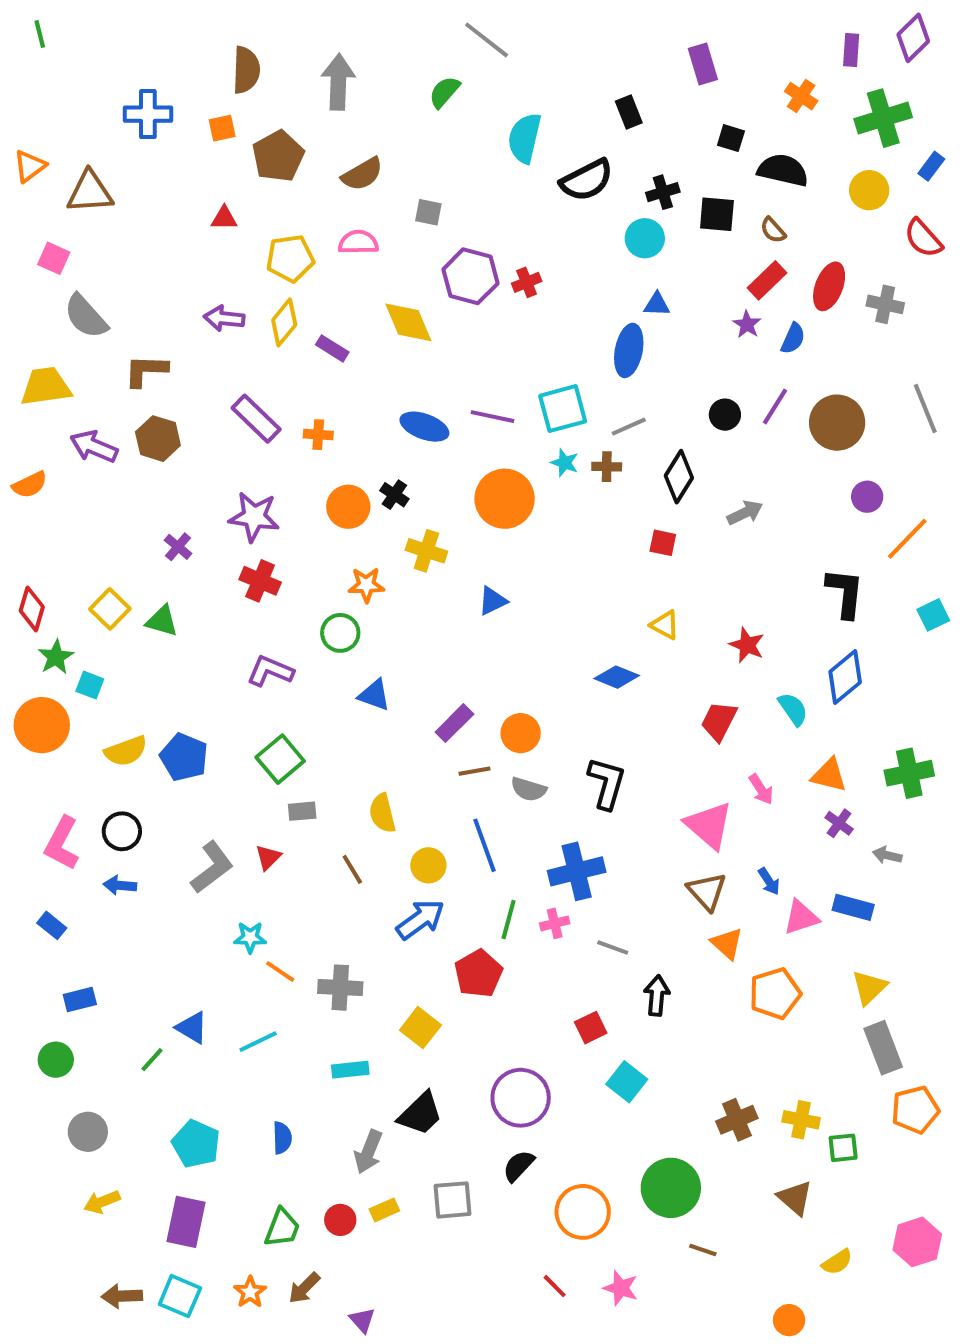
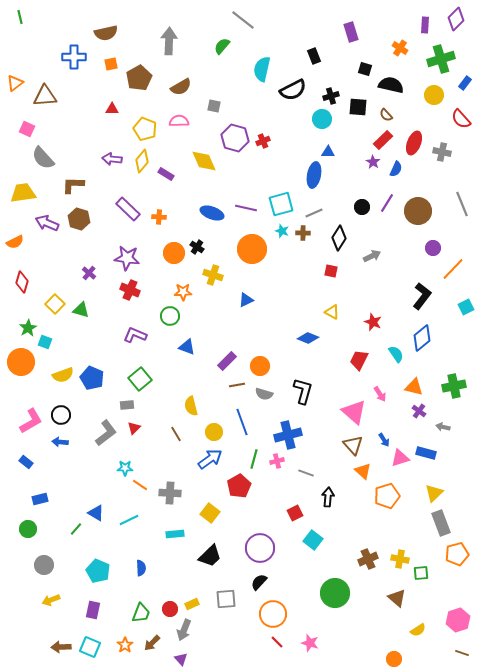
brown semicircle: (246, 70) -> (106, 33), moved, turned 75
yellow pentagon: (290, 258) -> (145, 129), turned 30
black L-shape: (845, 593) -> (422, 296), turned 32
red diamond: (32, 609) -> (22, 282), moved
gray rectangle: (302, 811) -> (127, 405), moved
pink L-shape: (62, 843) -> (31, 421), turned -148
gray arrow: (368, 1152) -> (184, 630), moved
orange circle: (583, 1212) -> (273, 614), moved
purple rectangle: (186, 1222) -> (93, 610), size x0.7
brown line: (703, 1250) -> (462, 653), moved

